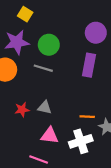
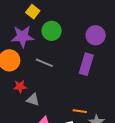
green circle: (49, 45) -> (52, 31), moved
gray triangle: (45, 107) -> (33, 100), moved
red star: (22, 110) -> (20, 86), moved

